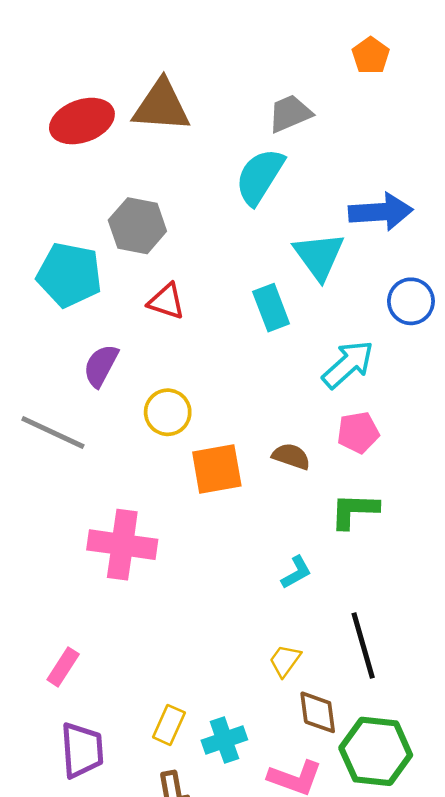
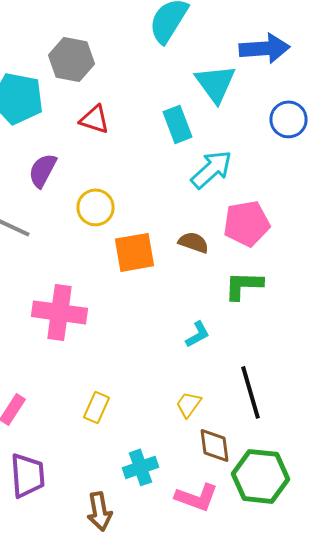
cyan arrow: (348, 364) -> (212, 169), moved
pink pentagon: (358, 432) -> (246, 223), size x1.4
yellow rectangle: (169, 725) -> (96, 407), moved

